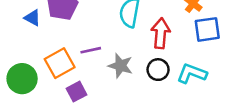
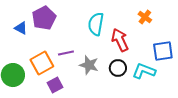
blue square: (207, 29) -> (163, 51), moved
red arrow: (161, 33) -> (120, 40), turned -30

